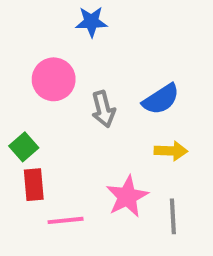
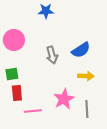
pink circle: (54, 79) -> (14, 40), moved
green square: (24, 147) -> (12, 74), turned 32

